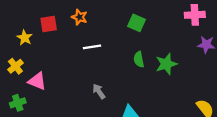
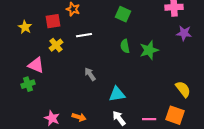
red square: (49, 24) -> (53, 21), moved
yellow cross: (15, 66) -> (56, 45), moved
green cross: (18, 103) -> (28, 84), moved

